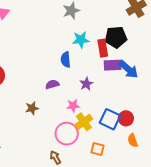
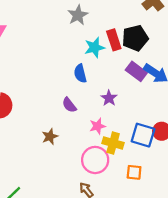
red rectangle: (103, 48) -> (114, 40), moved
purple rectangle: (113, 65) -> (136, 71), turned 48
purple semicircle: (52, 84) -> (69, 105), turned -104
yellow cross: (84, 122) -> (113, 143), turned -30

